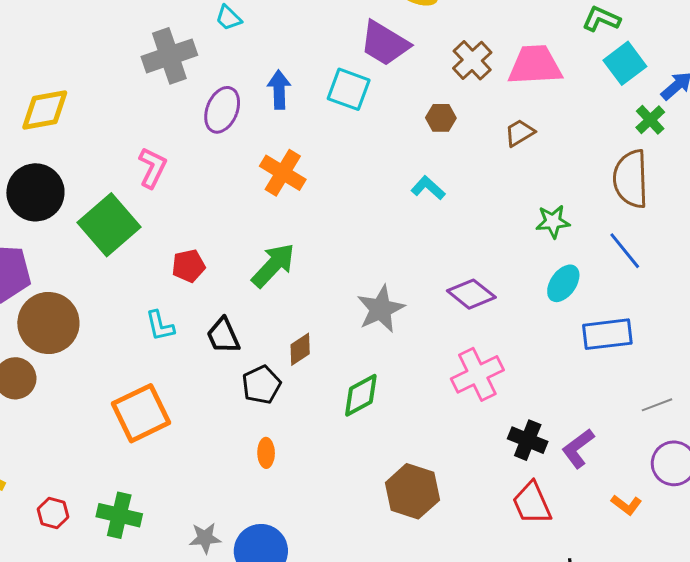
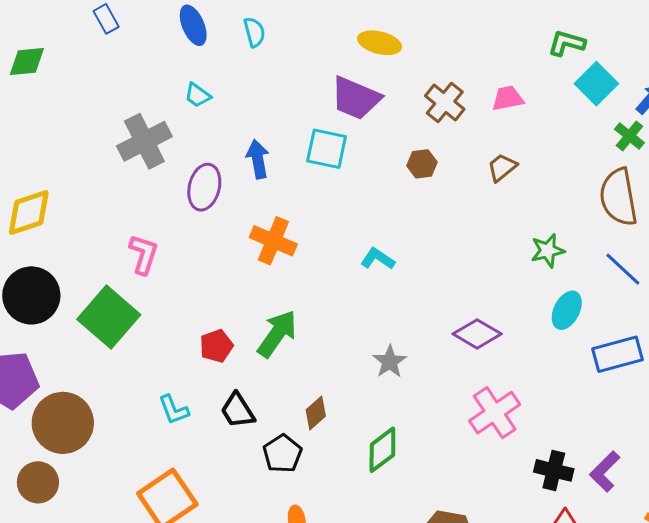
pink trapezoid: (535, 65) -> (508, 98), size x0.6
cyan L-shape: (428, 188) -> (378, 259), moved
red pentagon: (189, 266) -> (216, 346), moved
gray star: (381, 309) -> (390, 362), size x0.7

